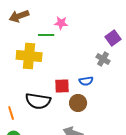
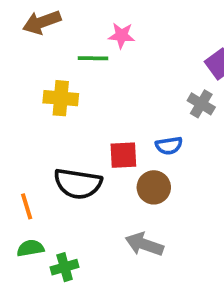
yellow cross: (29, 56) -> (61, 98), size x0.7

